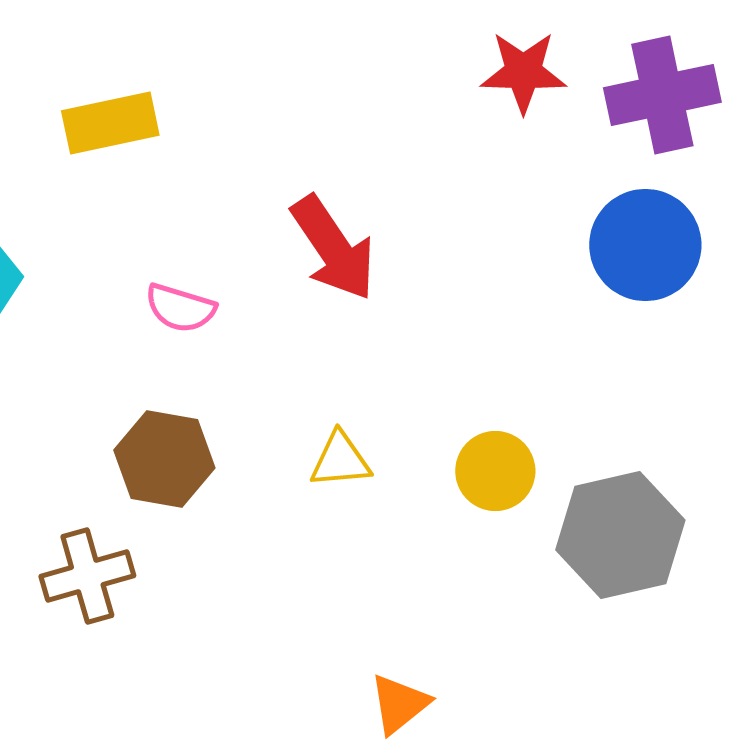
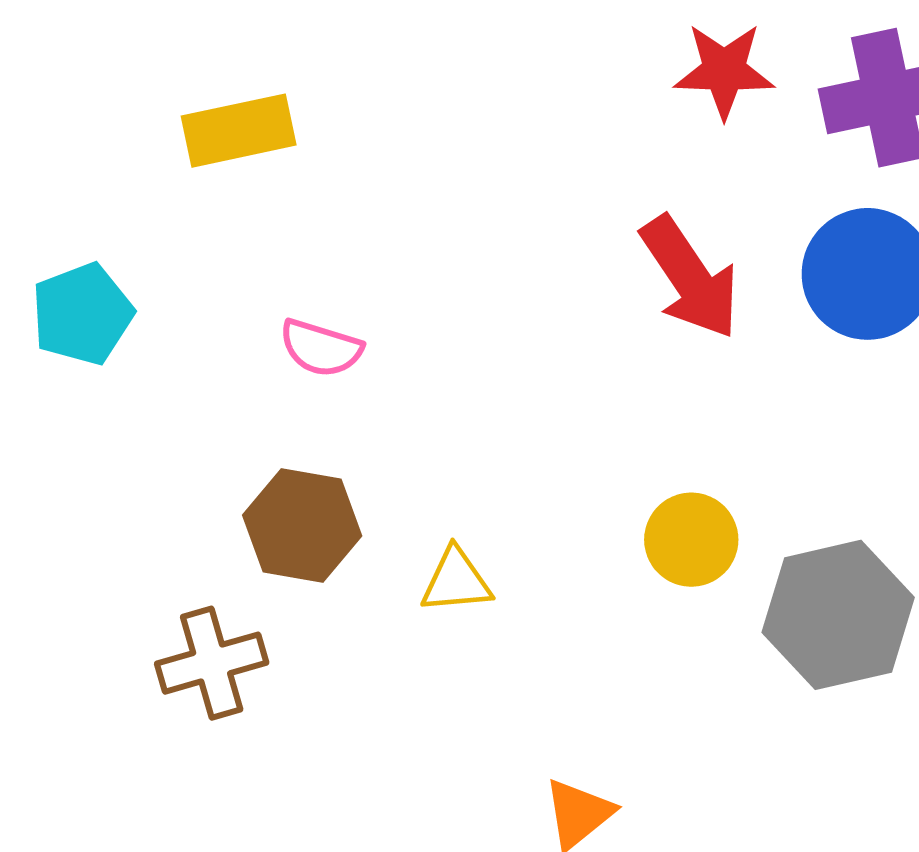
red arrow: (333, 248) -> (690, 277), moved
yellow triangle: (340, 460) -> (456, 581), moved

